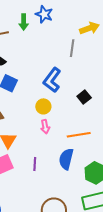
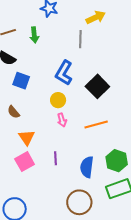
green arrow: (24, 22) -> (34, 35), moved
black square: (84, 97) -> (97, 86), size x1.6
blue semicircle: (66, 159) -> (87, 167), moved

